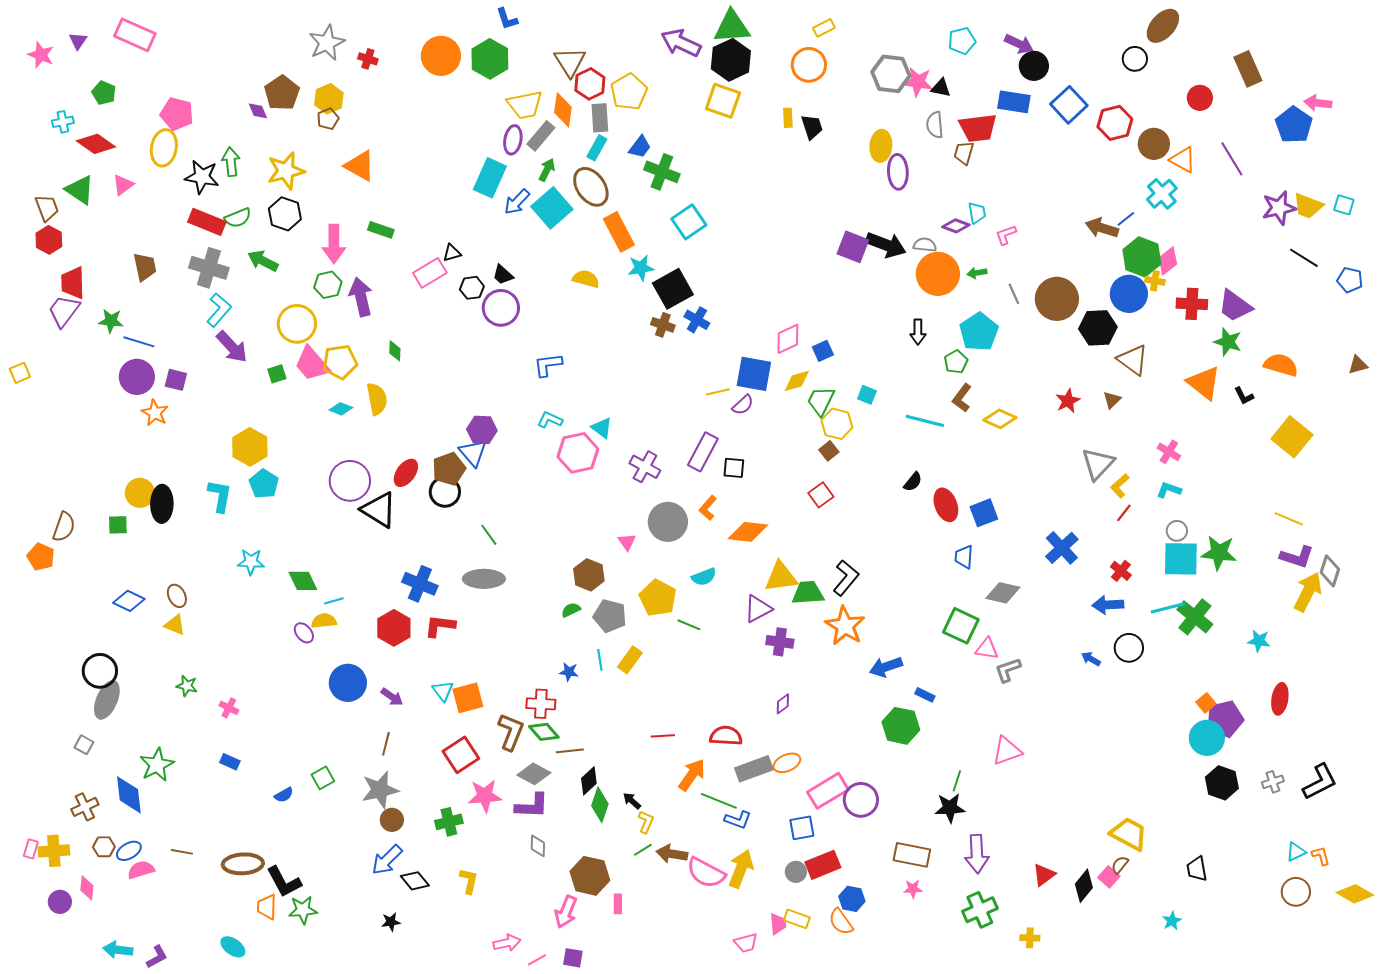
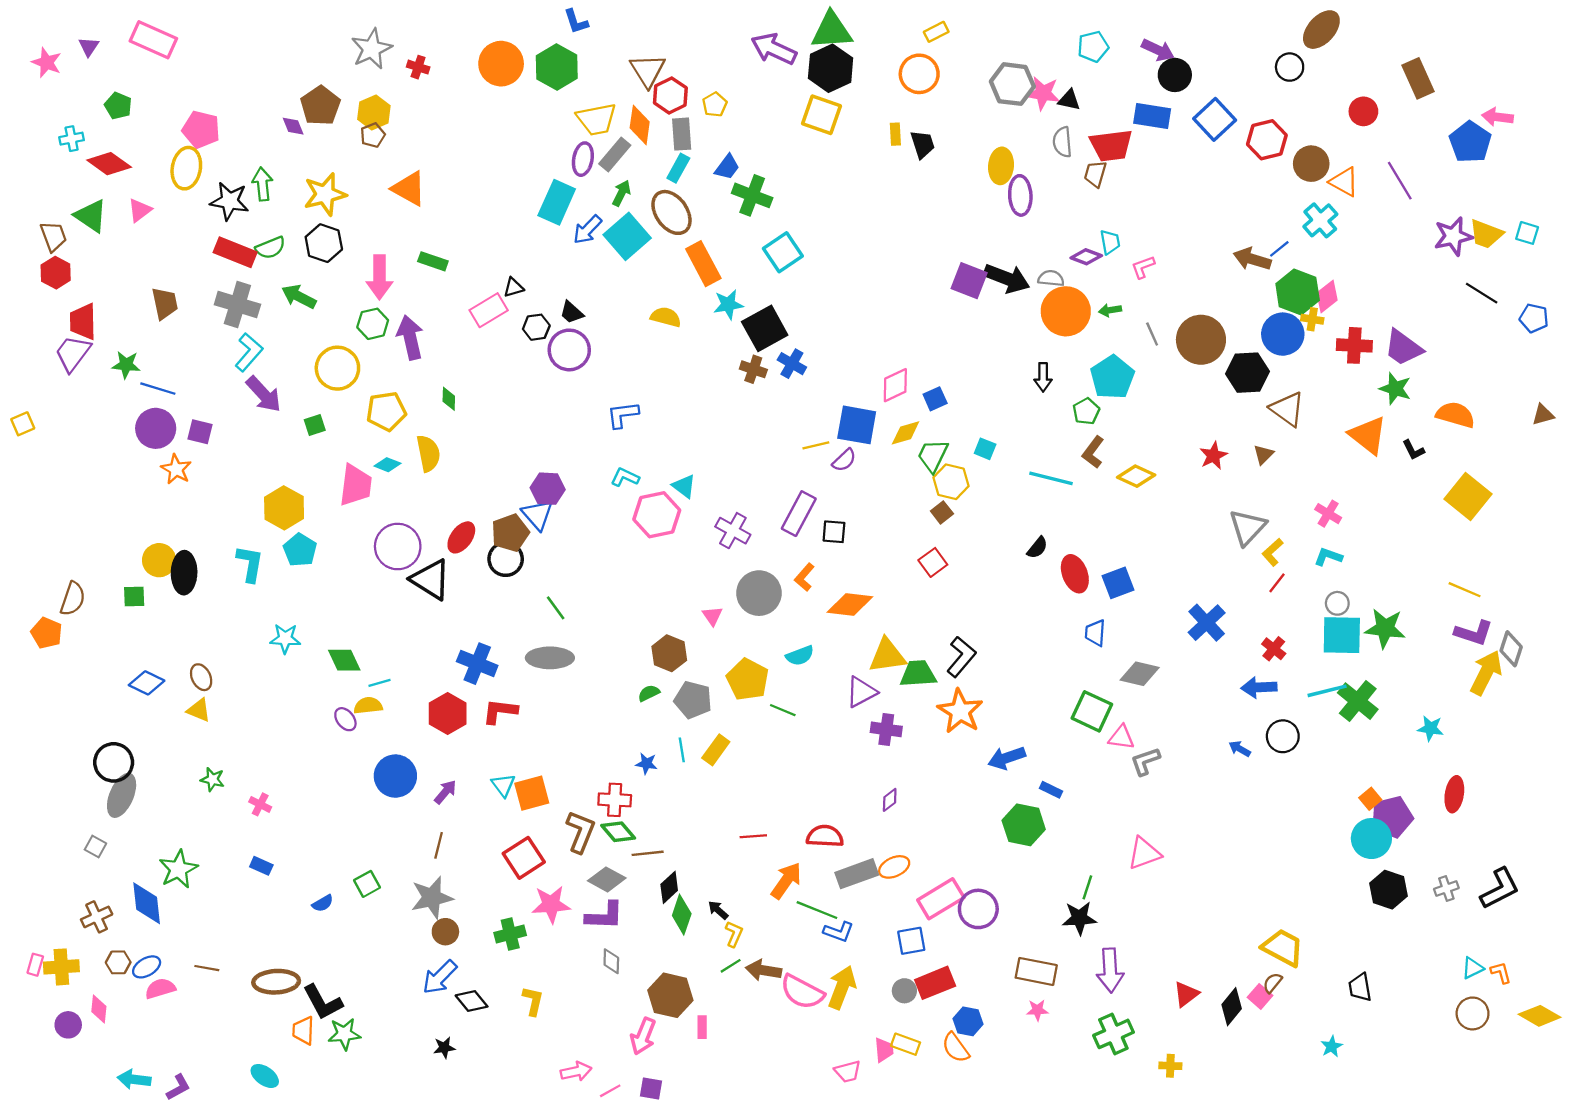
yellow pentagon: (629, 92) -> (715, 105), size x0.6
pink trapezoid: (312, 364) -> (356, 485), moved, turned -132
purple arrow: (392, 697) -> (445, 792), turned -85

